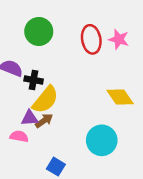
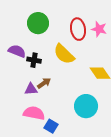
yellow semicircle: (45, 100) -> (64, 54), moved, turned 95
brown arrow: (44, 121) -> (44, 83), moved
pink semicircle: (19, 136) -> (34, 113), moved, size x1.5

